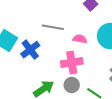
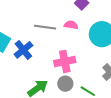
pink semicircle: (80, 39) -> (71, 25), moved

